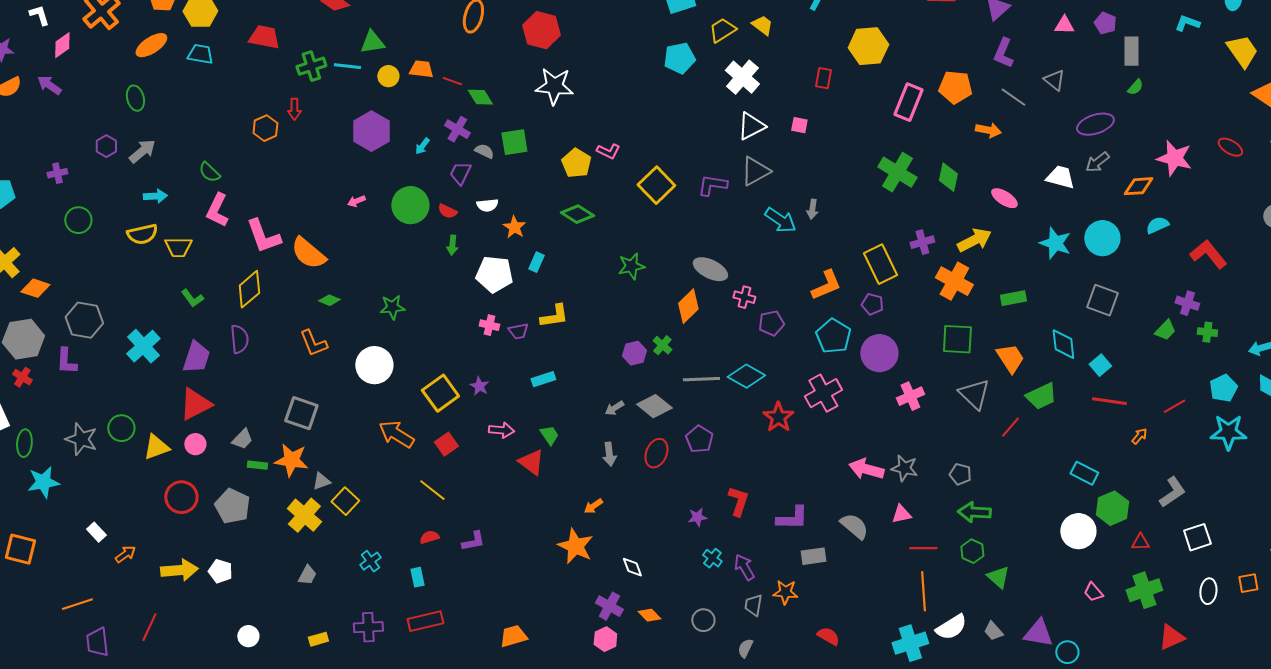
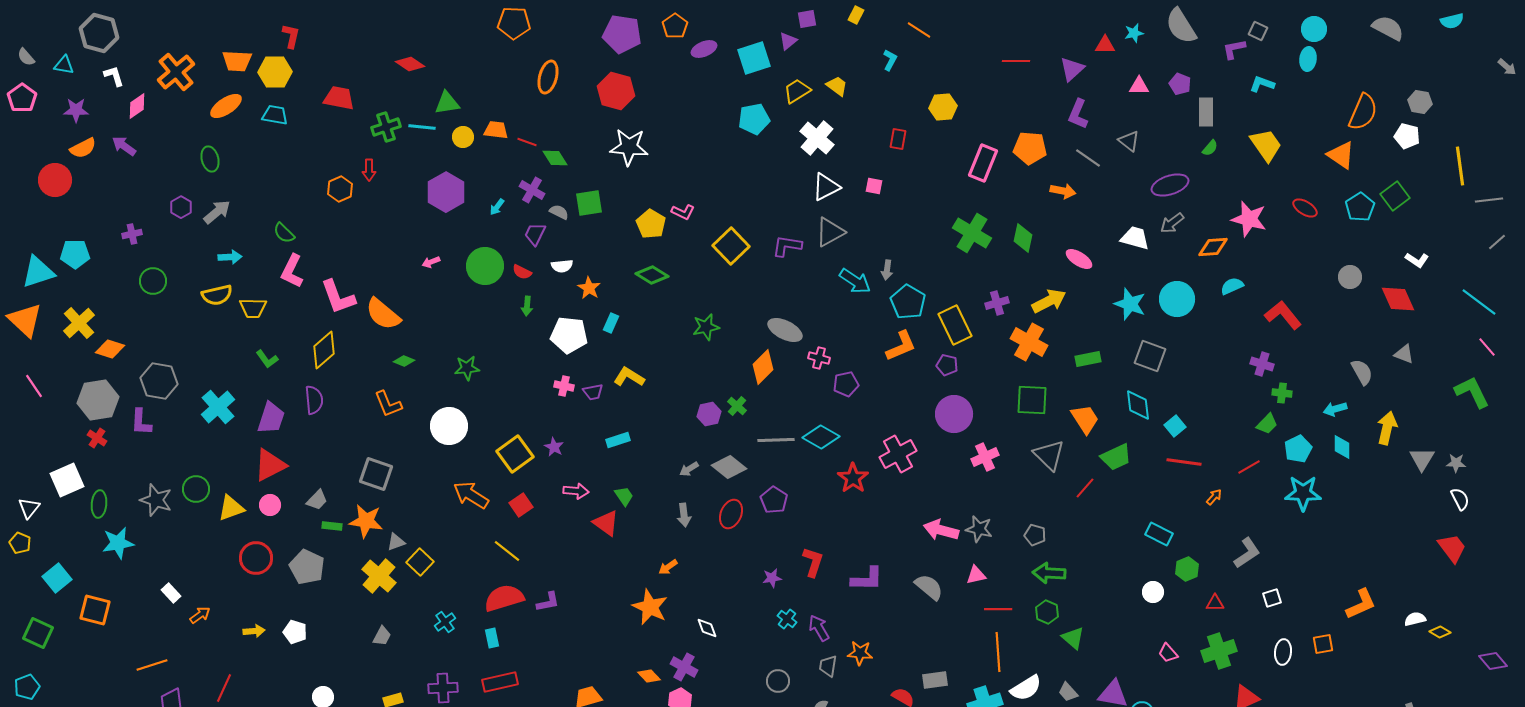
yellow hexagon: (868, 46) -> (943, 107), size x0.7
yellow trapezoid: (1242, 51) -> (1266, 145), moved
gray square: (1102, 300) -> (1150, 356), moved
yellow L-shape: (554, 316) -> (629, 377), turned -140
green trapezoid: (1165, 330) -> (1267, 424), moved
cyan pentagon: (833, 336) -> (908, 302), moved
green hexagon: (1112, 508) -> (1187, 569), size x0.7
white circle: (1078, 531) -> (1153, 592), size x0.6
red semicircle: (429, 537) -> (504, 598), size x2.0
white square: (1197, 537) -> (1272, 598), size x0.7
gray rectangle: (813, 556) -> (935, 680), moved
yellow arrow: (179, 570) -> (254, 631), size x0.6
orange diamond: (649, 615) -> (649, 676), moved

